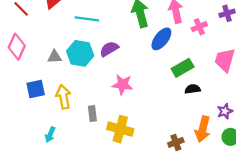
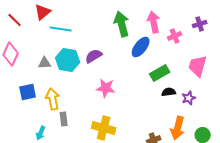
cyan line: (87, 19) -> (61, 29), moved
purple star: (225, 111) -> (189, 98), moved
gray rectangle: (92, 113) -> (64, 119), moved

